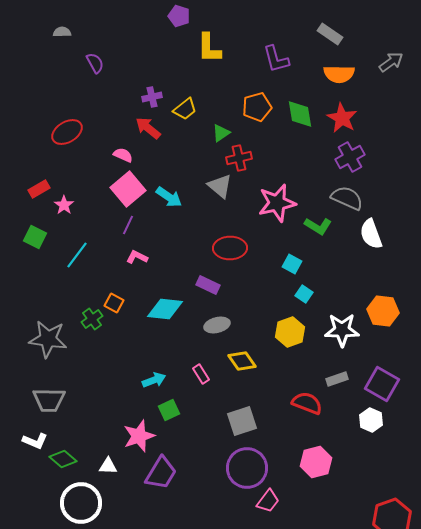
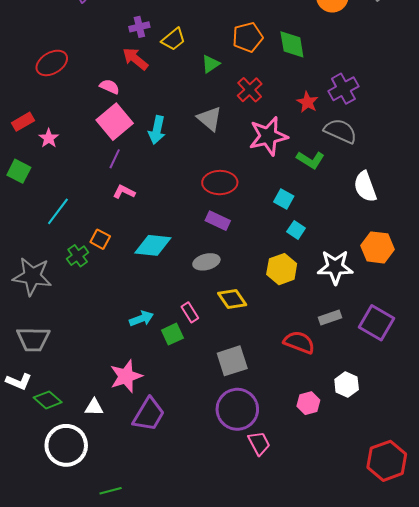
red star: (342, 118) -> (307, 102), moved, size x0.7
red cross: (239, 158) -> (250, 90), moved, turned -30
cyan arrow: (169, 197) -> (157, 130), turned 68
white semicircle: (371, 234) -> (365, 187), moved
cyan line: (77, 255) -> (58, 211), moved
purple rectangle: (208, 285) -> (218, 221), moved
green square: (169, 410) -> (172, 334), moved
white hexagon: (371, 420) -> (347, 385), moved
pink hexagon: (316, 462) -> (308, 403), size x0.7
pink trapezoid: (268, 501) -> (259, 443), turned -65

